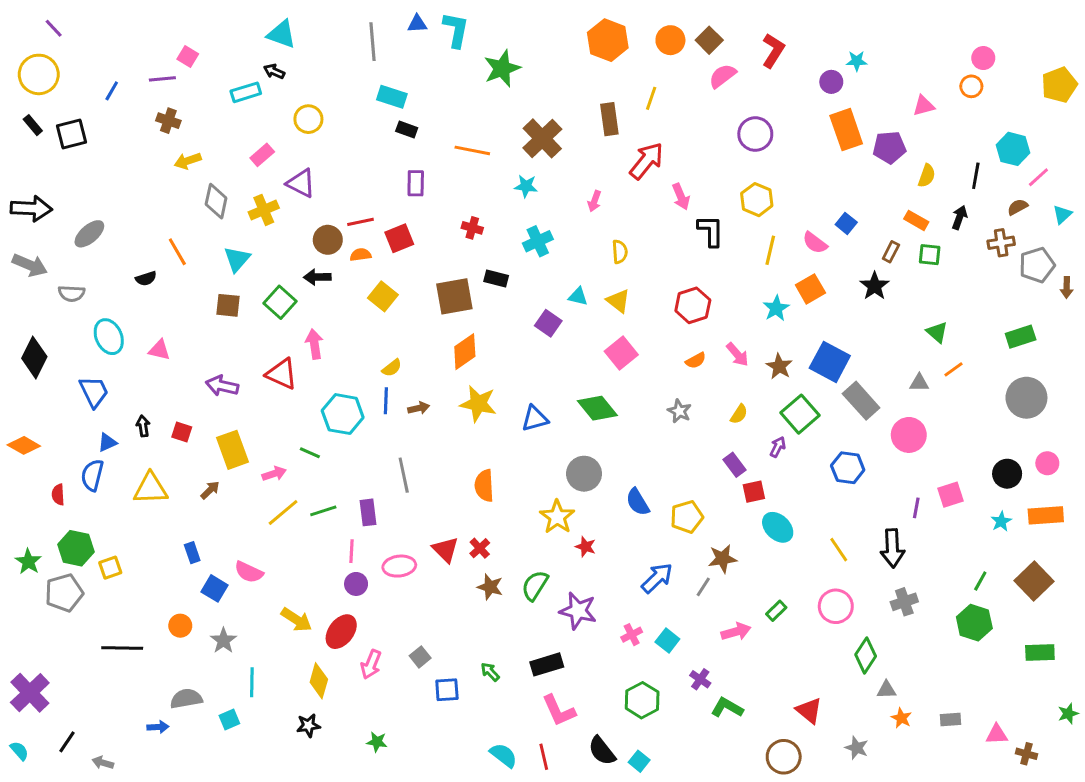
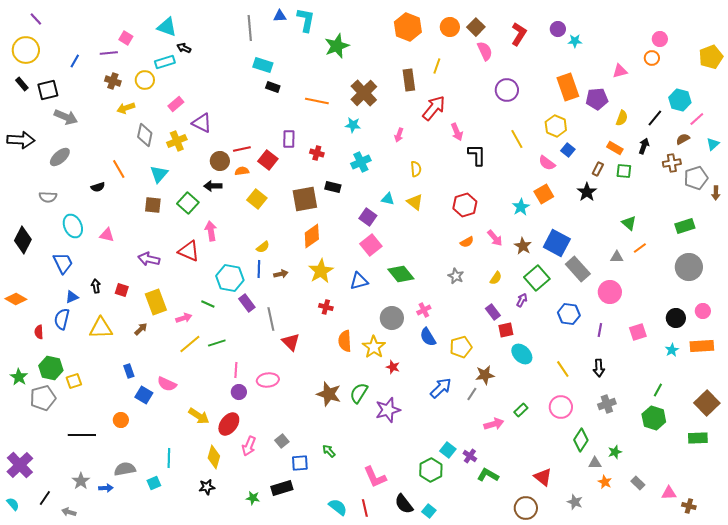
cyan triangle: (282, 34) -> (167, 27), moved
pink semicircle: (723, 76) -> (485, 51), turned 102
purple circle: (831, 82) -> (558, 29), moved
yellow circle: (308, 119) -> (145, 80), moved
black line: (976, 176) -> (655, 118), turned 30
purple rectangle: (416, 183) -> (289, 139), moved
yellow hexagon: (757, 200) -> (556, 126), moved
red square: (399, 238) -> (268, 160), turned -30
yellow line: (770, 250) -> (517, 139), moved, turned -42
gray arrow: (30, 265) -> (66, 117), moved
pink square: (621, 353) -> (371, 245), moved
yellow star: (478, 404) -> (321, 271), turned 30
orange semicircle: (484, 486) -> (345, 341), moved
purple line: (916, 508) -> (600, 330), moved
purple rectangle: (368, 512) -> (247, 303), moved, turned -30
red cross: (480, 548) -> (326, 307), moved, turned -32
black arrow: (892, 548) -> (599, 368), size x0.7
red triangle: (445, 550) -> (291, 342), moved
brown square: (1034, 581) -> (707, 403), moved
brown star: (490, 587) -> (329, 394), size x1.4
purple star: (578, 611) -> (388, 410), turned -30
pink cross: (632, 635) -> (424, 310), moved
gray star: (223, 641) -> (81, 481), moved
cyan square: (667, 641) -> (448, 450), moved
black rectangle: (547, 664) -> (282, 488), moved
green star: (1068, 714) -> (615, 452), moved
gray rectangle: (950, 720) -> (638, 483), turned 48

